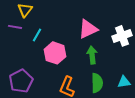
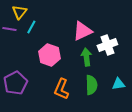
cyan line: (37, 35) -> (31, 27), moved
white cross: (122, 36) -> (107, 45), moved

